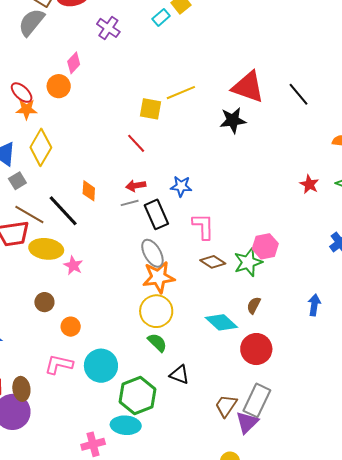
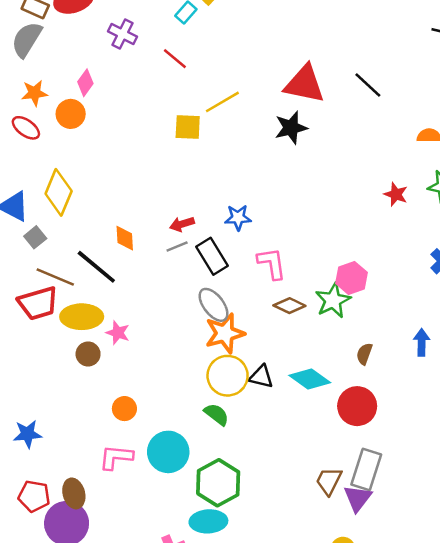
orange star: (27, 109) -> (34, 93), moved
red line: (136, 143) -> (175, 59), moved
brown circle: (44, 302) -> (88, 354), moved
brown semicircle: (254, 305) -> (364, 354), moved
green semicircle: (157, 343) -> (217, 414), moved
black triangle: (179, 375) -> (261, 377), moved

